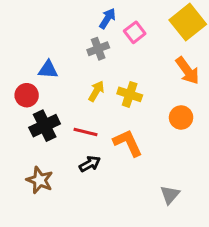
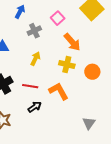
blue arrow: (107, 18) -> (20, 12), moved
orange arrow: (187, 71) -> (72, 42), moved
yellow cross: (130, 94) -> (67, 64), moved

